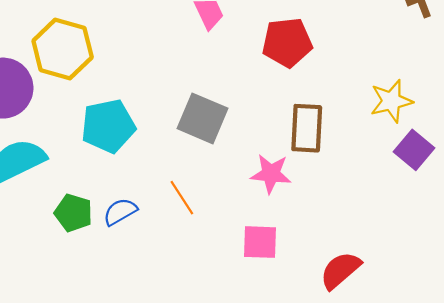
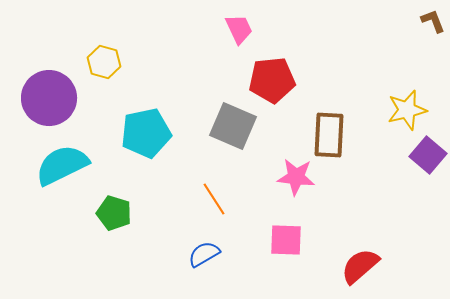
red pentagon: (287, 42) -> (272, 80), moved
yellow hexagon: (63, 49) -> (104, 62), size x0.6
blue semicircle: (120, 212) -> (204, 254), moved

